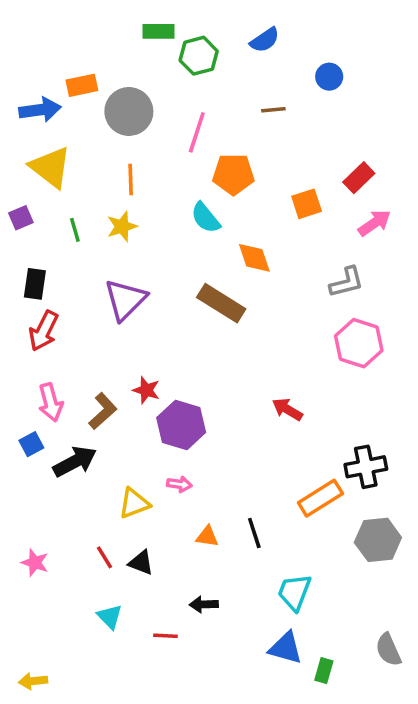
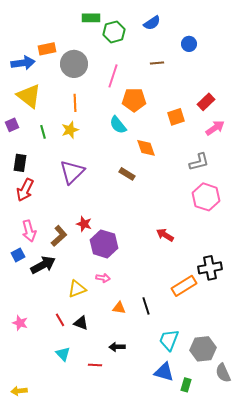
brown rectangle: (221, 303) -> (127, 174), size x0.6
gray hexagon: (378, 540) -> (203, 349), moved

